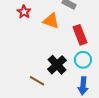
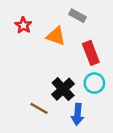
blue arrow: (83, 86) -> (78, 114), moved

